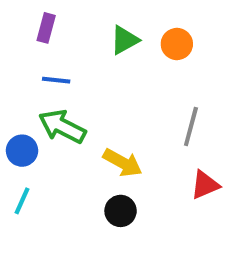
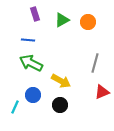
purple rectangle: (46, 28) -> (35, 14), moved, turned -32
blue circle: (22, 151) -> (33, 95), moved
cyan line: (22, 201) -> (15, 107), moved

